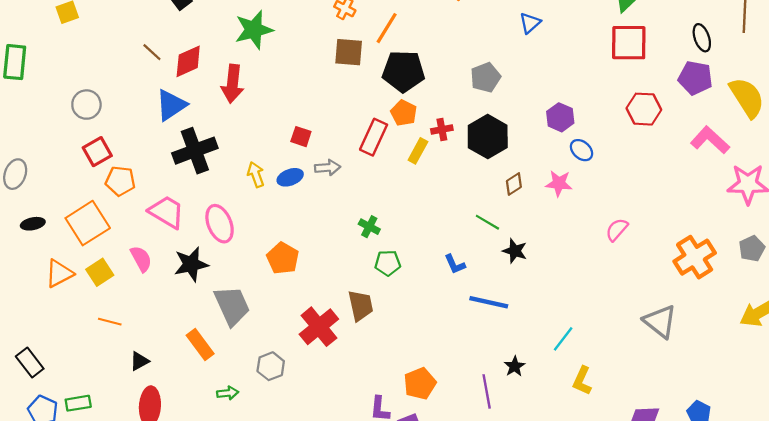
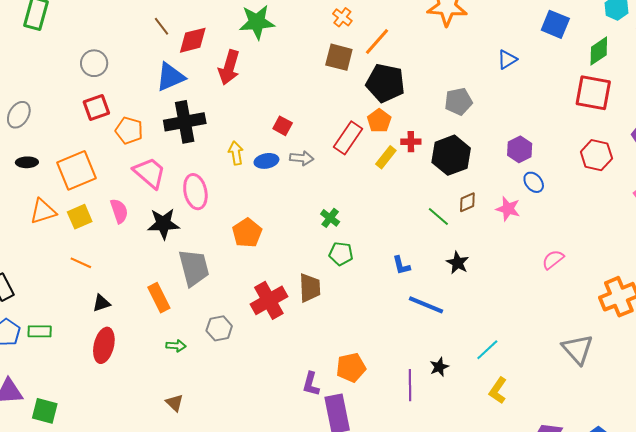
orange pentagon: (120, 181) -> (129, 130), moved
green line: (487, 222) -> (438, 217), moved

